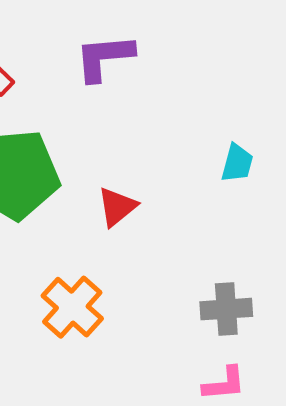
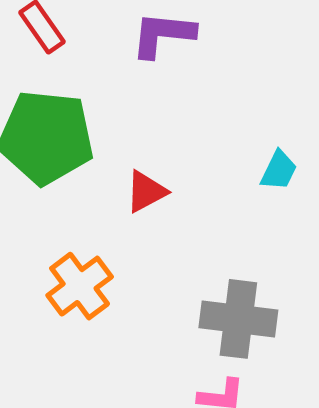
gray cross: (226, 309) -> (238, 319), size x1.4

